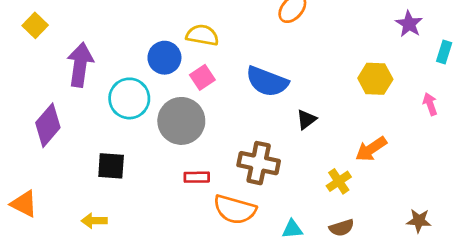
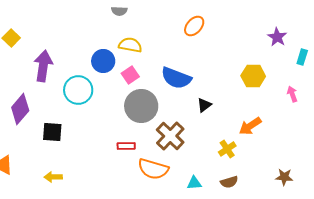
gray circle: (181, 121) -> (141, 106), moved
brown cross: (259, 163) -> (170, 136), turned 32
black square: (111, 166) -> (52, 132), moved

